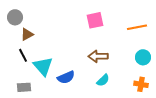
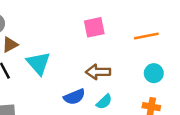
cyan triangle: (43, 66) -> (38, 63), moved
blue semicircle: (66, 77) -> (74, 97), moved

